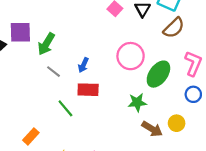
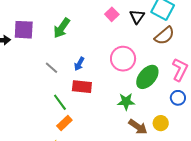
green arrow: (46, 44) -> (62, 28), moved
orange rectangle: (31, 136) -> (64, 123), moved

